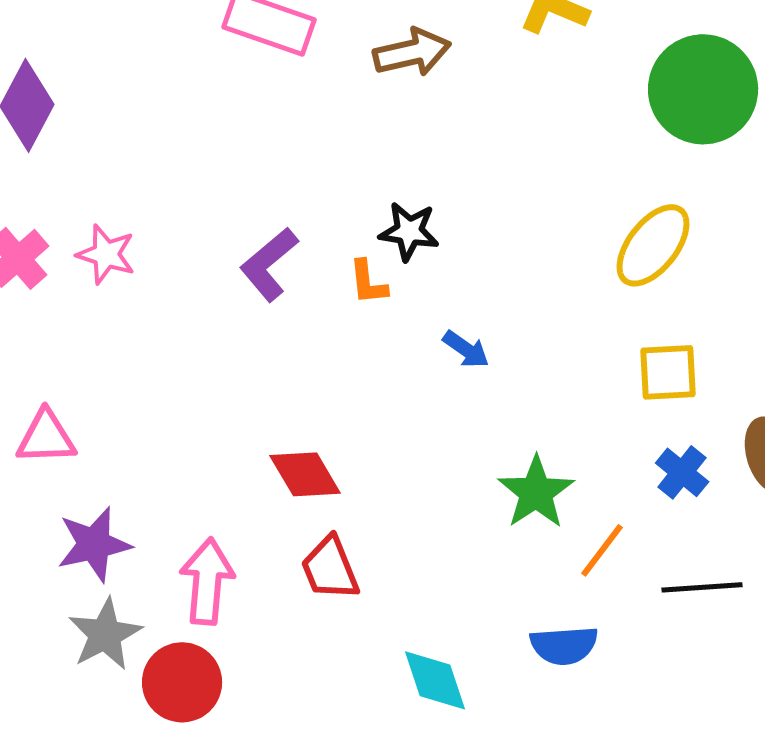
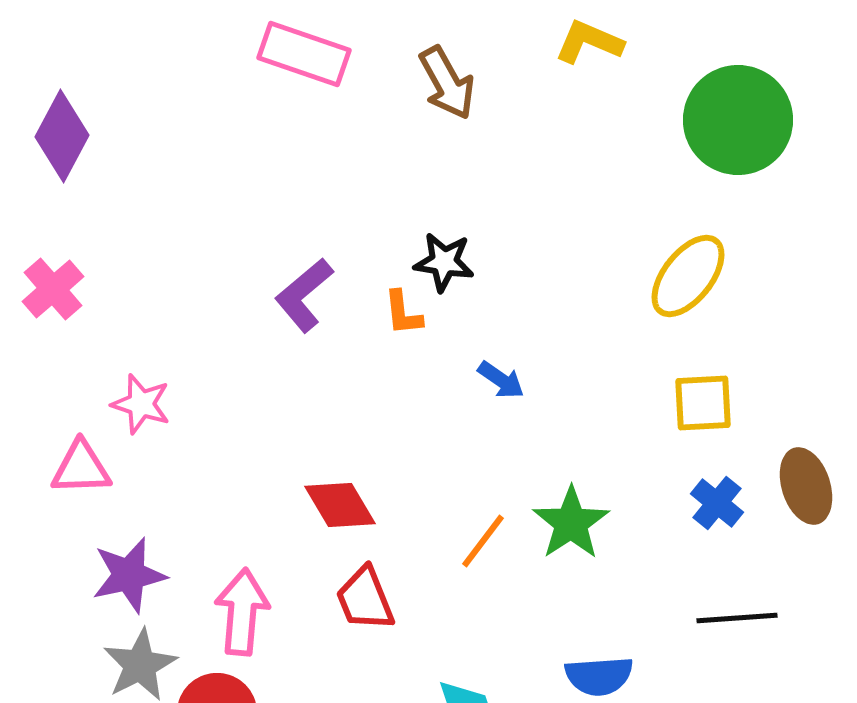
brown arrow: (412, 52) -> (447, 83), turned 74
pink star: (106, 254) -> (141, 404), moved
orange line: (602, 550) -> (483, 541), moved

